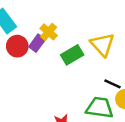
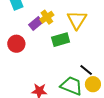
yellow triangle: (103, 45) -> (77, 20), moved
red circle: (17, 46) -> (16, 44), moved

